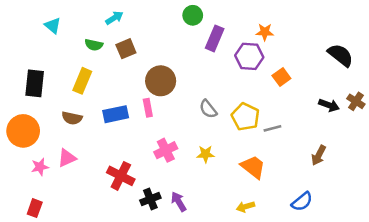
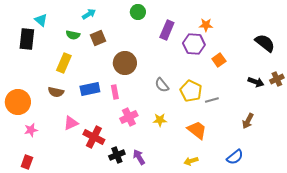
green circle: (193, 15) -> (138, 12), moved
black rectangle: (35, 83) -> (27, 39), moved
brown cross: (356, 101) -> (277, 79), turned 32
pink rectangle: (148, 108) -> (115, 92), moved
pink triangle: (67, 158) -> (71, 123), moved

